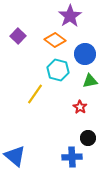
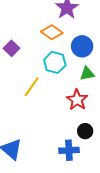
purple square: (18, 36) -> (11, 48), moved
red star: (80, 107) -> (77, 100), size x1.5

